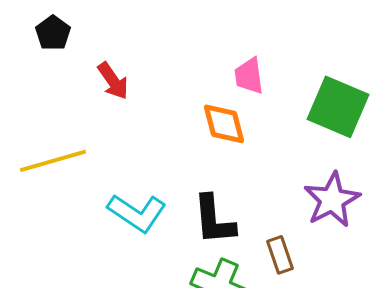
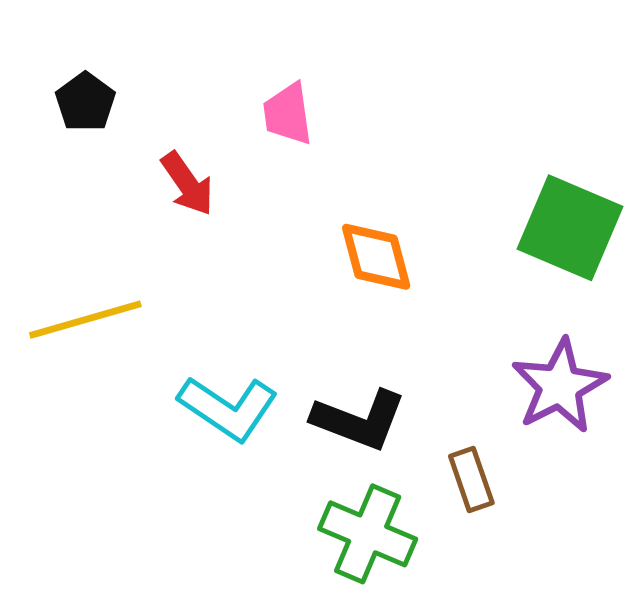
pink trapezoid: (249, 76) -> (288, 114), moved
black L-shape: (214, 220) -> (359, 420), turned -64

